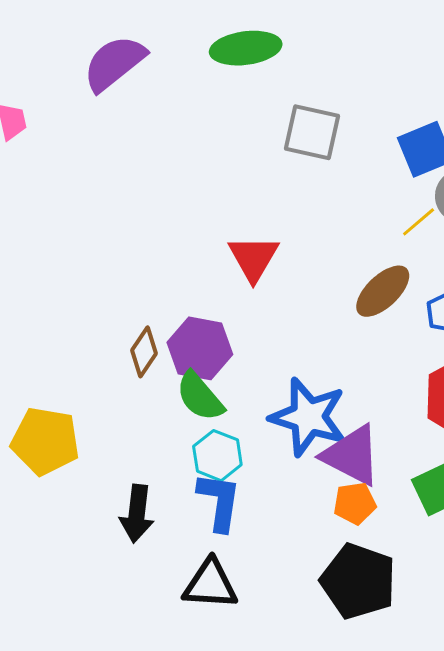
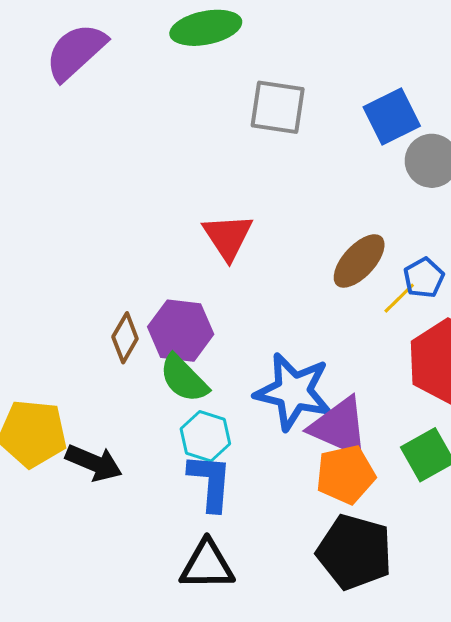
yellow line: (419, 222) -> (399, 298), moved
orange pentagon: (355, 503) -> (345, 475), size x1.4
black arrow: (137, 514) -> (94, 463), moved, turned -70

